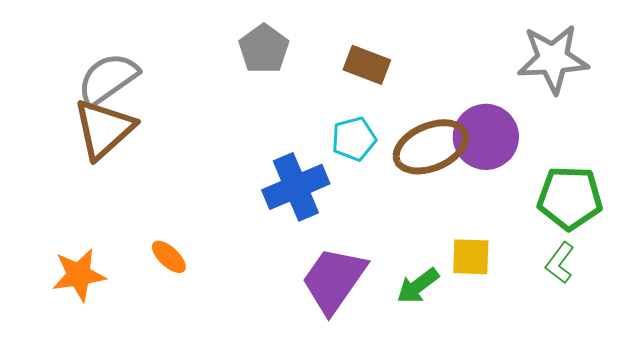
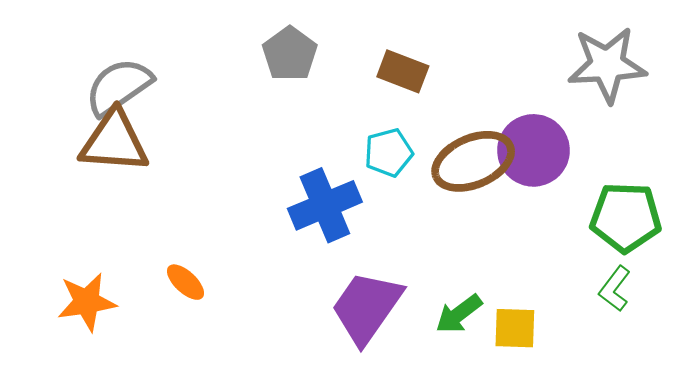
brown triangle: (104, 129) -> (114, 142), turned 46
yellow square: (471, 257) -> (515, 328), moved

